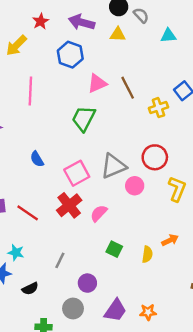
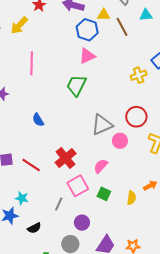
blue hexagon: (70, 55) -> (87, 30), moved
brown line: (128, 88) -> (122, 27), moved
pink square: (77, 173) -> (78, 186), moved
pink semicircle: (99, 213) -> (101, 166), moved

